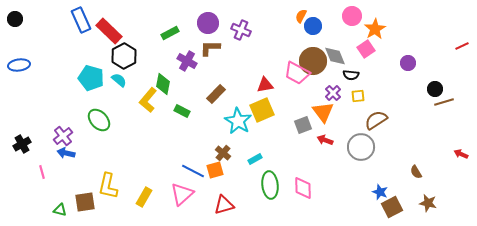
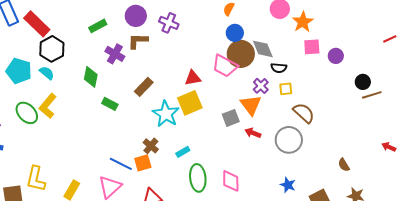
blue circle: (313, 26) -> (235, 33), moved
pink square: (366, 49) -> (312, 47), moved, turned 30
yellow L-shape: (148, 100) -> (48, 106), moved
brown semicircle: (376, 120) -> (304, 113), turned 75
blue star: (380, 192) -> (288, 185), moved

